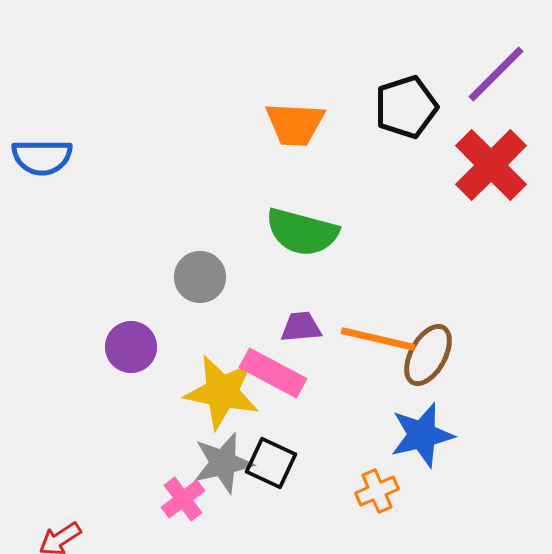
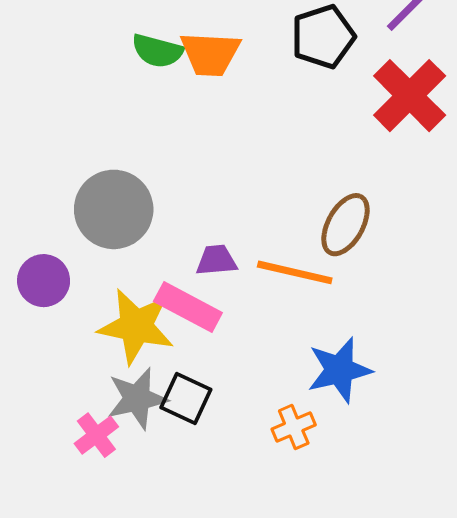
green semicircle: (302, 232) -> (157, 51), moved, size x0.7
gray circle: (200, 277) -> (114, 209), size x1.5
brown ellipse: (428, 355) -> (345, 225), moved

